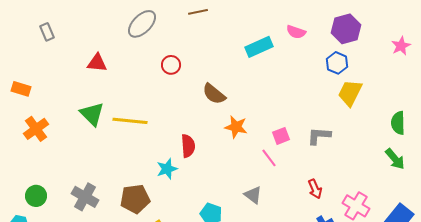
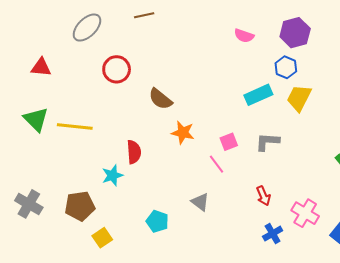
cyan rectangle: (259, 47) -> (258, 95), moved
red circle: (171, 65) -> (117, 69), size x1.4

